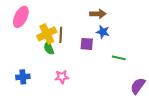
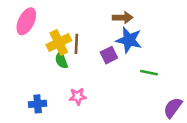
blue star: (103, 32) -> (129, 40), size x1.5
purple square: (87, 44) -> (109, 55), turned -32
blue cross: (23, 77) -> (38, 104), moved

